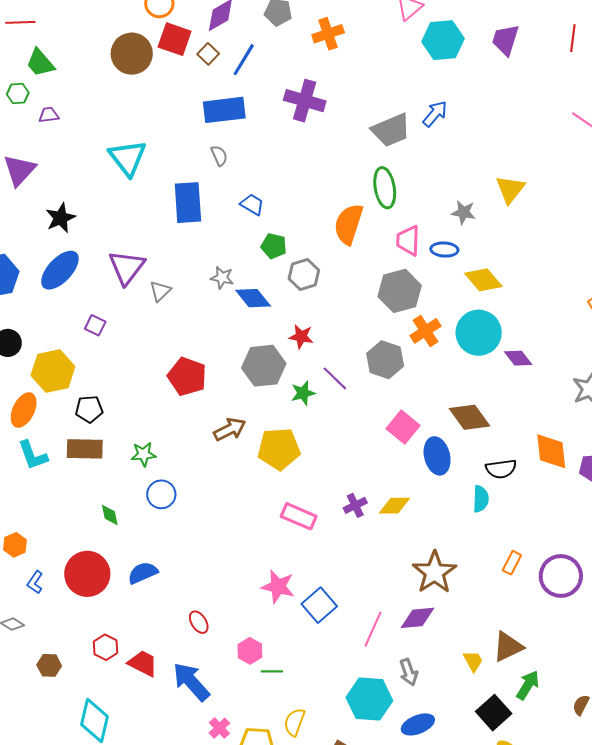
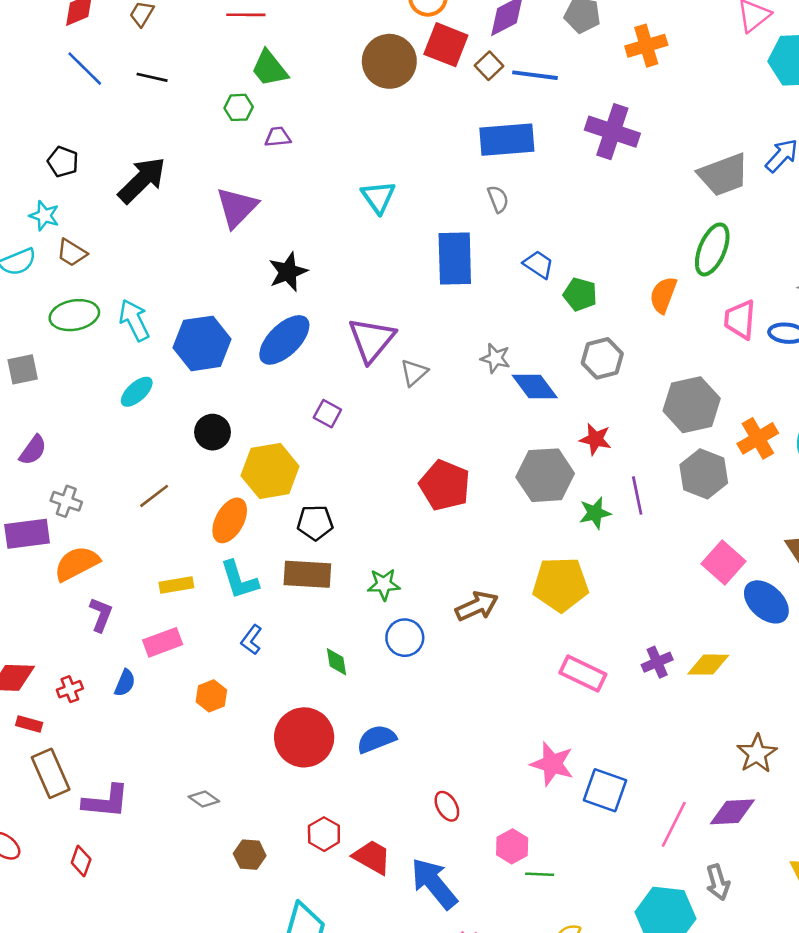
blue line: (244, 60) -> (535, 75), turned 64
cyan triangle: (127, 158) -> (378, 197), size x0.7
green ellipse: (385, 188) -> (712, 249), turned 30
orange semicircle: (349, 224) -> (663, 295), size x0.7
green pentagon: (274, 246) -> (580, 294), moved
gray hexagon: (400, 291) -> (692, 405), moved
purple line: (335, 378) -> (637, 496), turned 32
brown arrow: (230, 429) -> (477, 606), moved
blue ellipse: (437, 456) -> (766, 602), turned -36
brown star: (434, 572) -> (757, 754), size x0.7
blue L-shape: (35, 582) -> (251, 640), moved
blue square: (319, 605) -> (605, 790), turned -32

